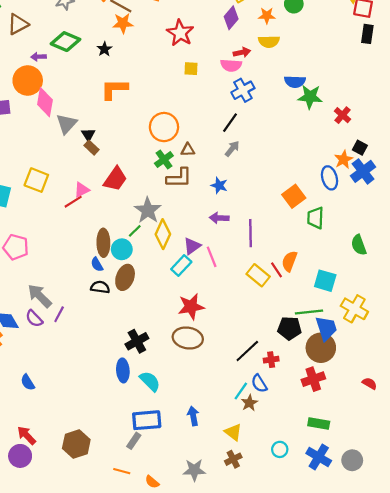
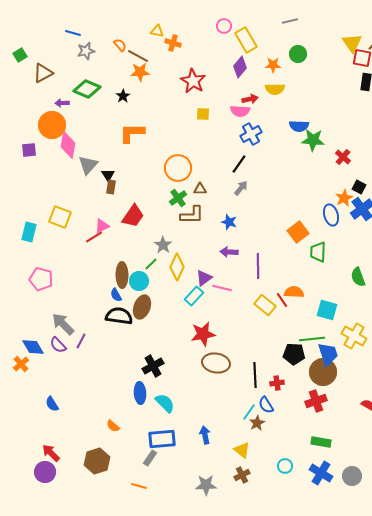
brown rectangle: (91, 148) -> (111, 187), turned 56
gray star: (148, 210) -> (163, 245), size x0.7
pink line: (212, 257) -> (222, 288), turned -54
orange semicircle: (289, 261) -> (294, 292), turned 72
black semicircle: (100, 287) -> (119, 316), size x1.5
brown ellipse: (188, 338) -> (216, 363), moved
black line: (247, 351) -> (255, 375), turned -50
orange semicircle: (152, 482) -> (113, 426), moved

